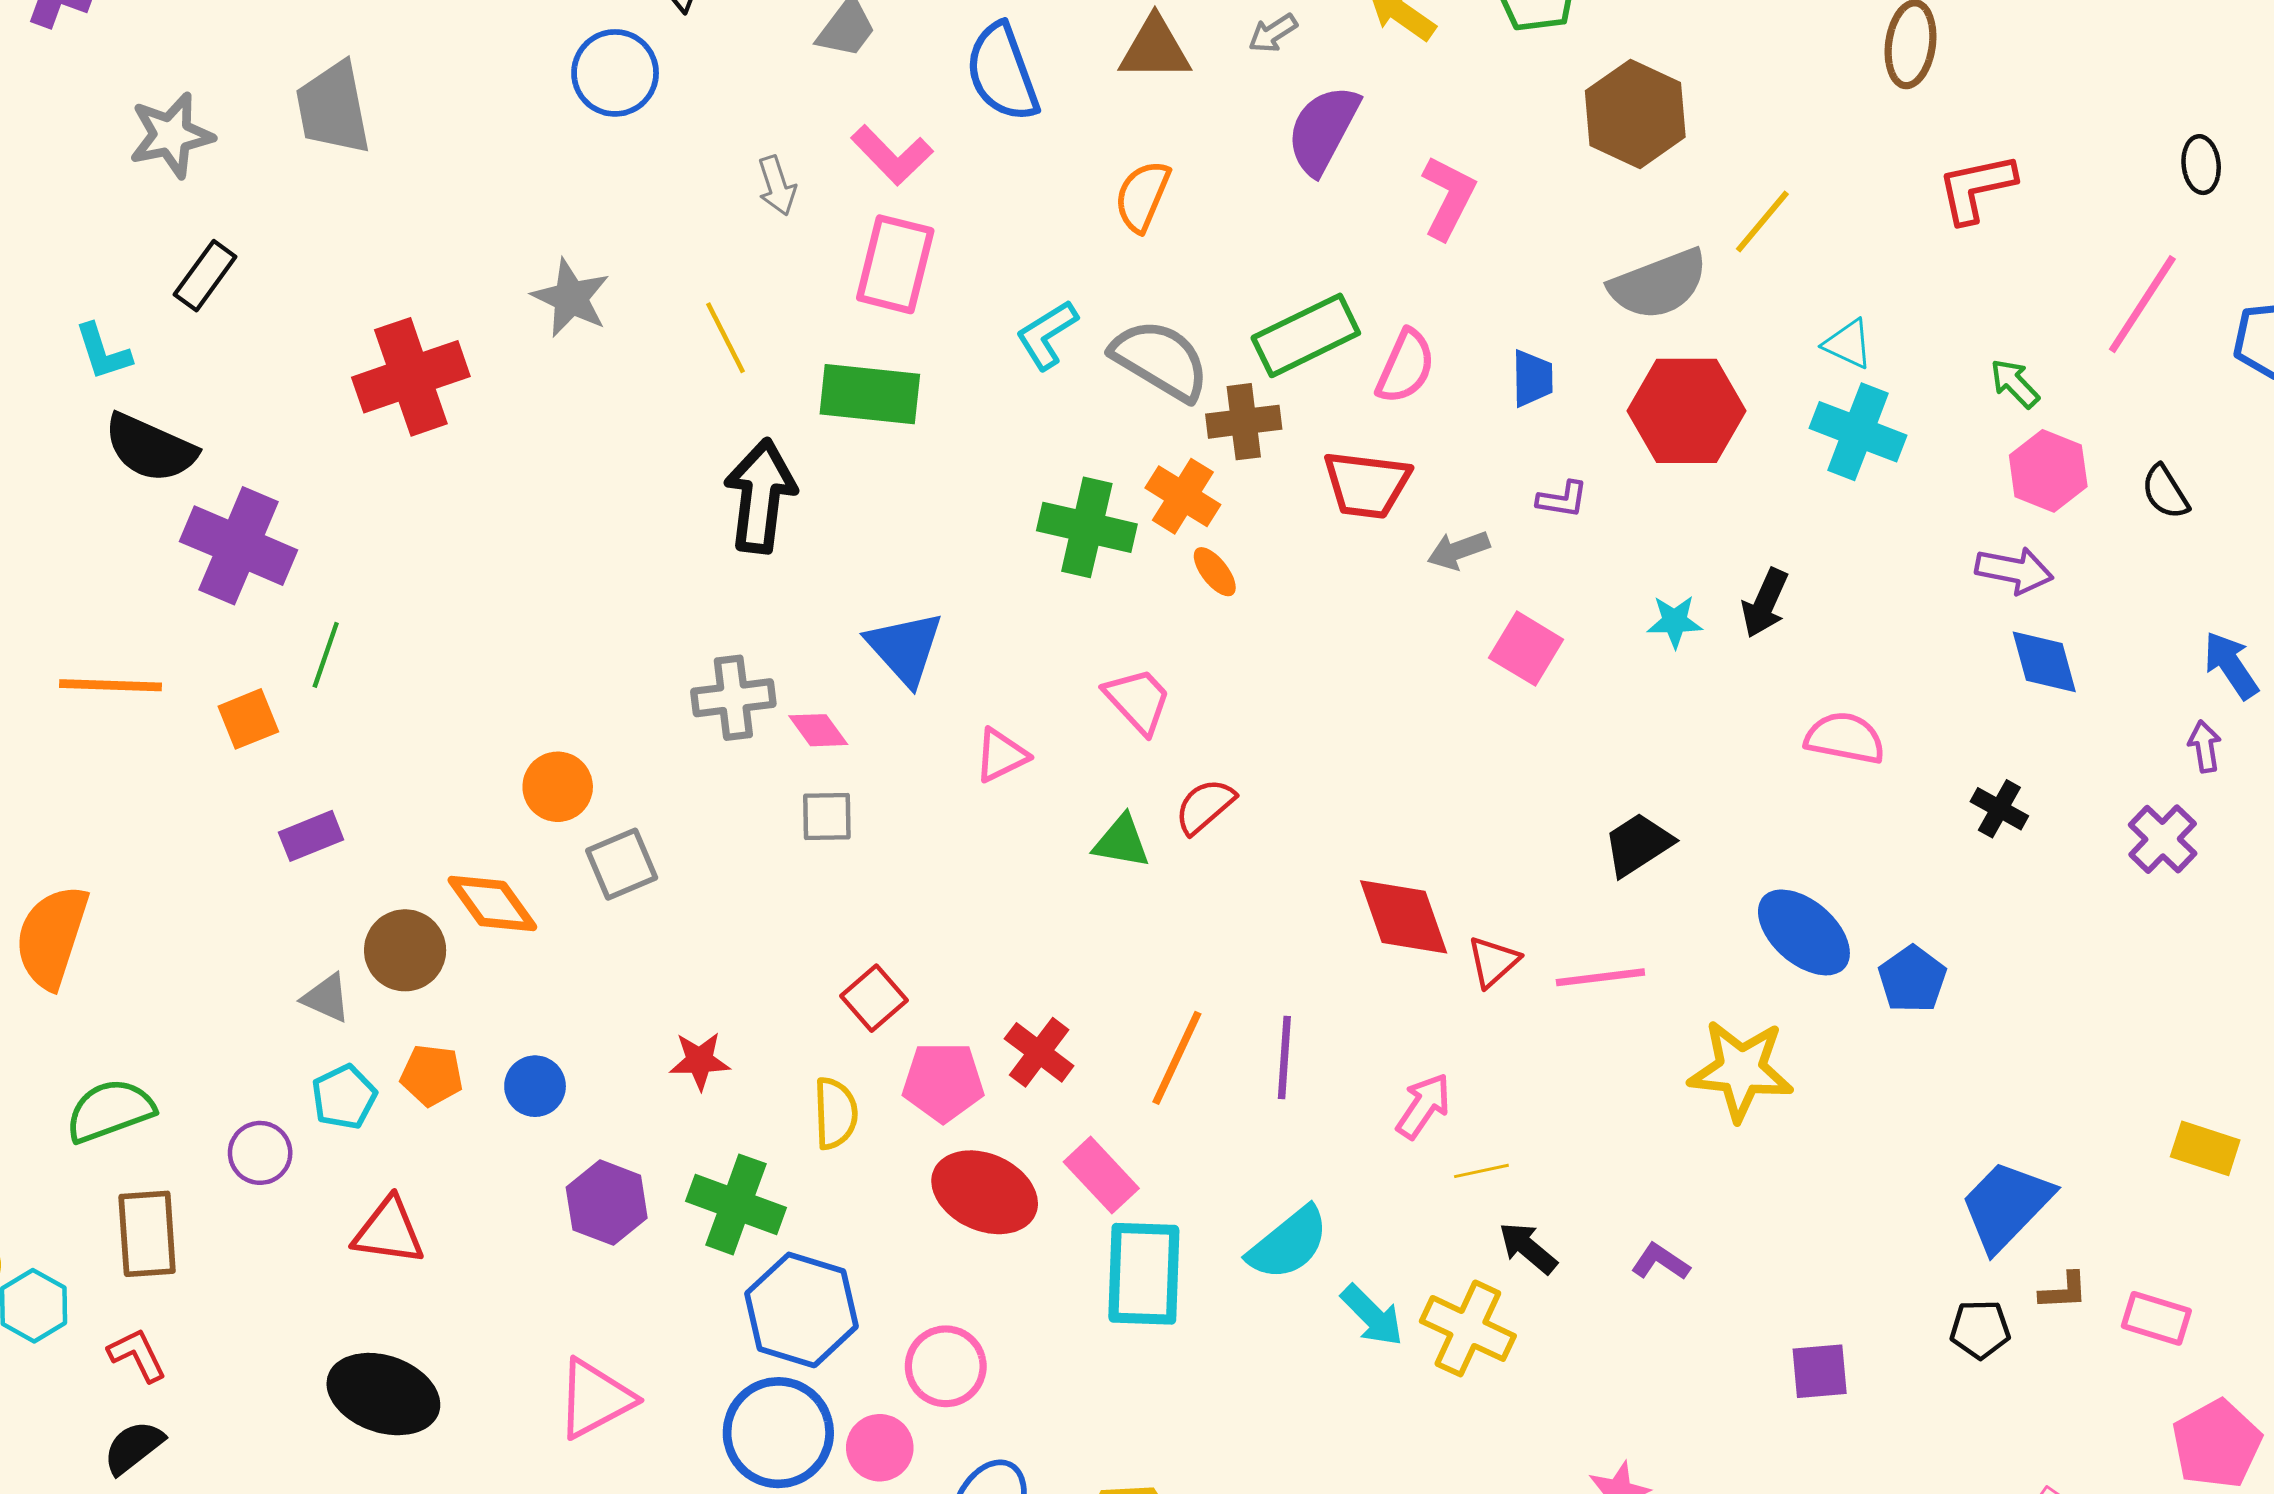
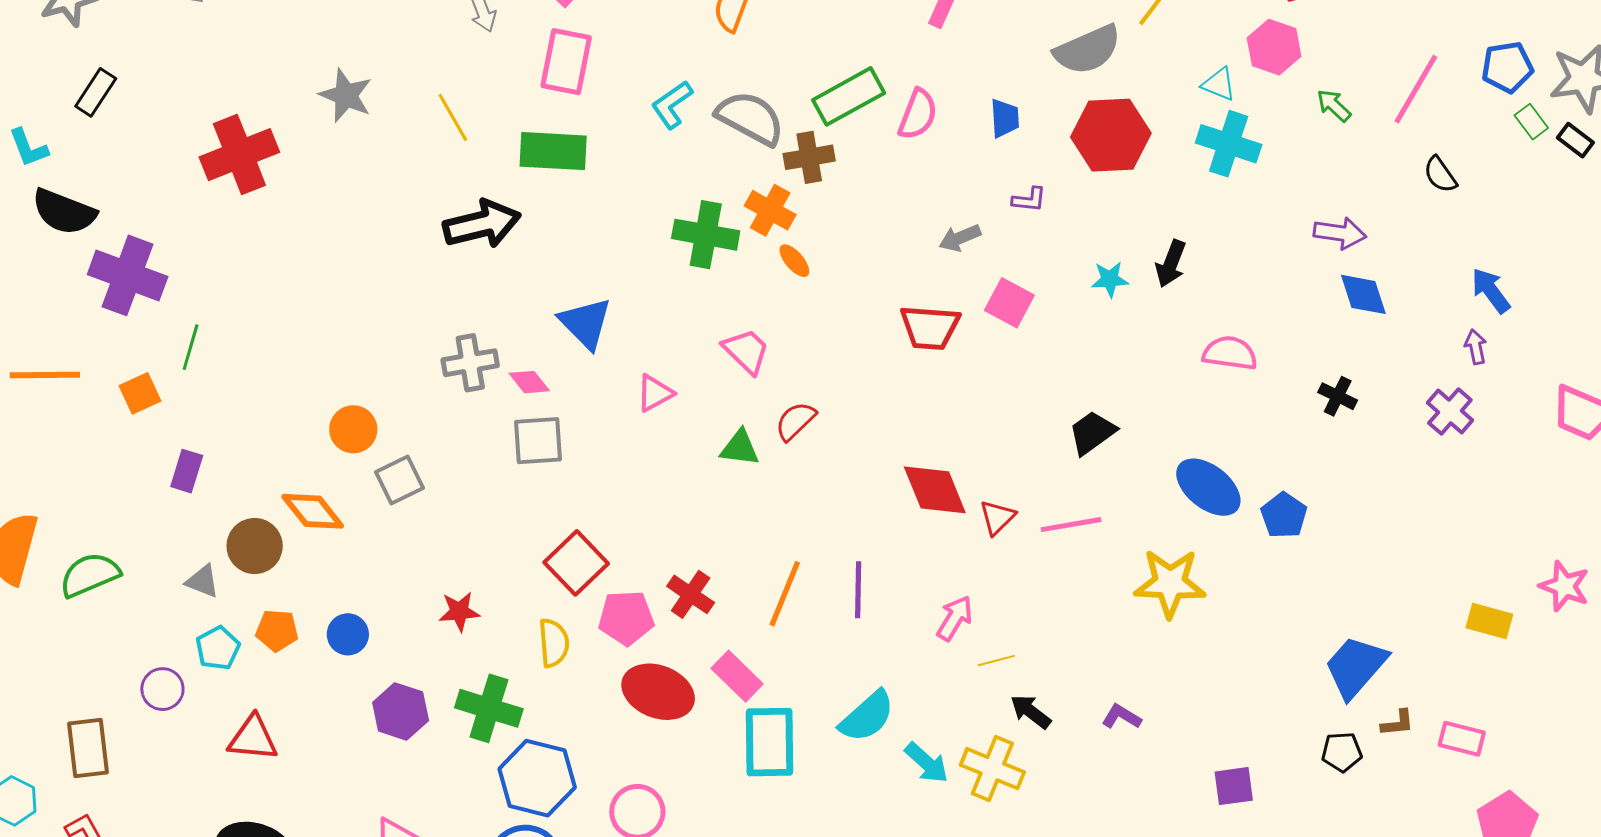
pink line: (2142, 304) -> (1416, 89), moved
pink hexagon: (2048, 471) -> (1274, 47), moved
red trapezoid: (1367, 485) -> (930, 327), moved
black arrow: (760, 496) -> (482, 224), turned 72
gray square: (827, 817) -> (538, 441), size x1.4
purple rectangle: (311, 836) -> (187, 471), turned -48
red square: (874, 998) -> (576, 563), size x1.4
green semicircle: (110, 1111) -> (90, 575), moved

